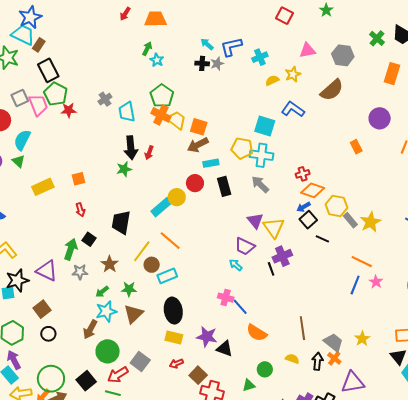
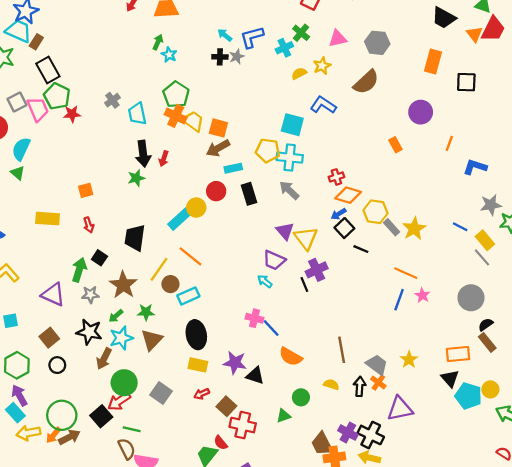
green cross: (377, 38) -> (301, 33), moved
yellow rectangle: (43, 187) -> (48, 219), moved, turned 30
brown star: (109, 264) -> (123, 285), size x1.4
black star: (17, 280) -> (89, 332), moved, turned 30
red arrow: (118, 375) -> (119, 401), moved

